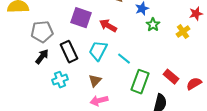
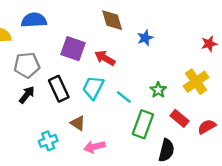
green star: (153, 25) -> (158, 90), moved
yellow cross: (183, 32) -> (196, 82), moved, size x1.5
cyan cross: (60, 80) -> (48, 141), moved
brown triangle: (95, 81) -> (78, 123), moved, turned -40

